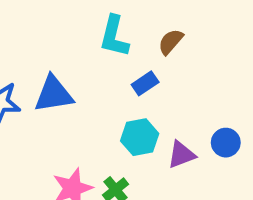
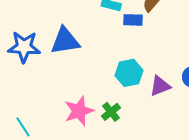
blue rectangle: (145, 83) -> (133, 20), moved, turned 36

